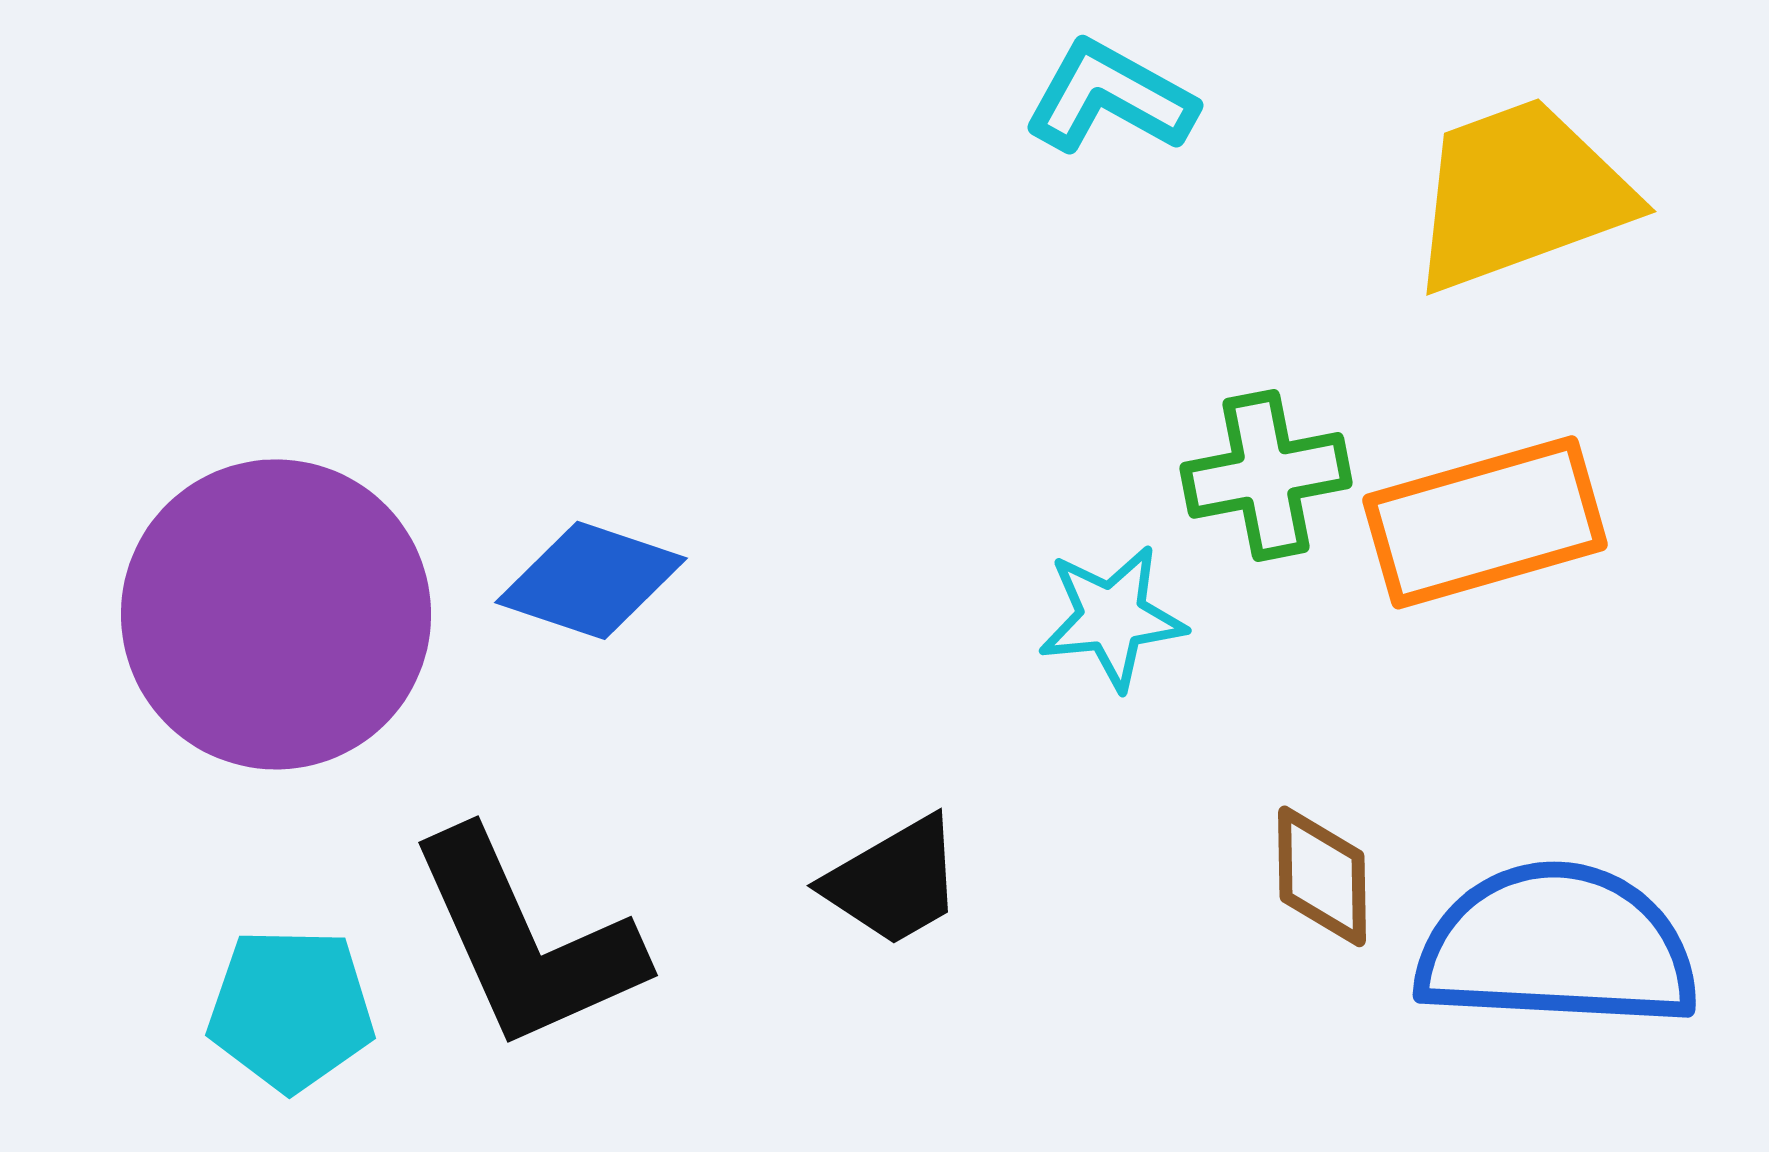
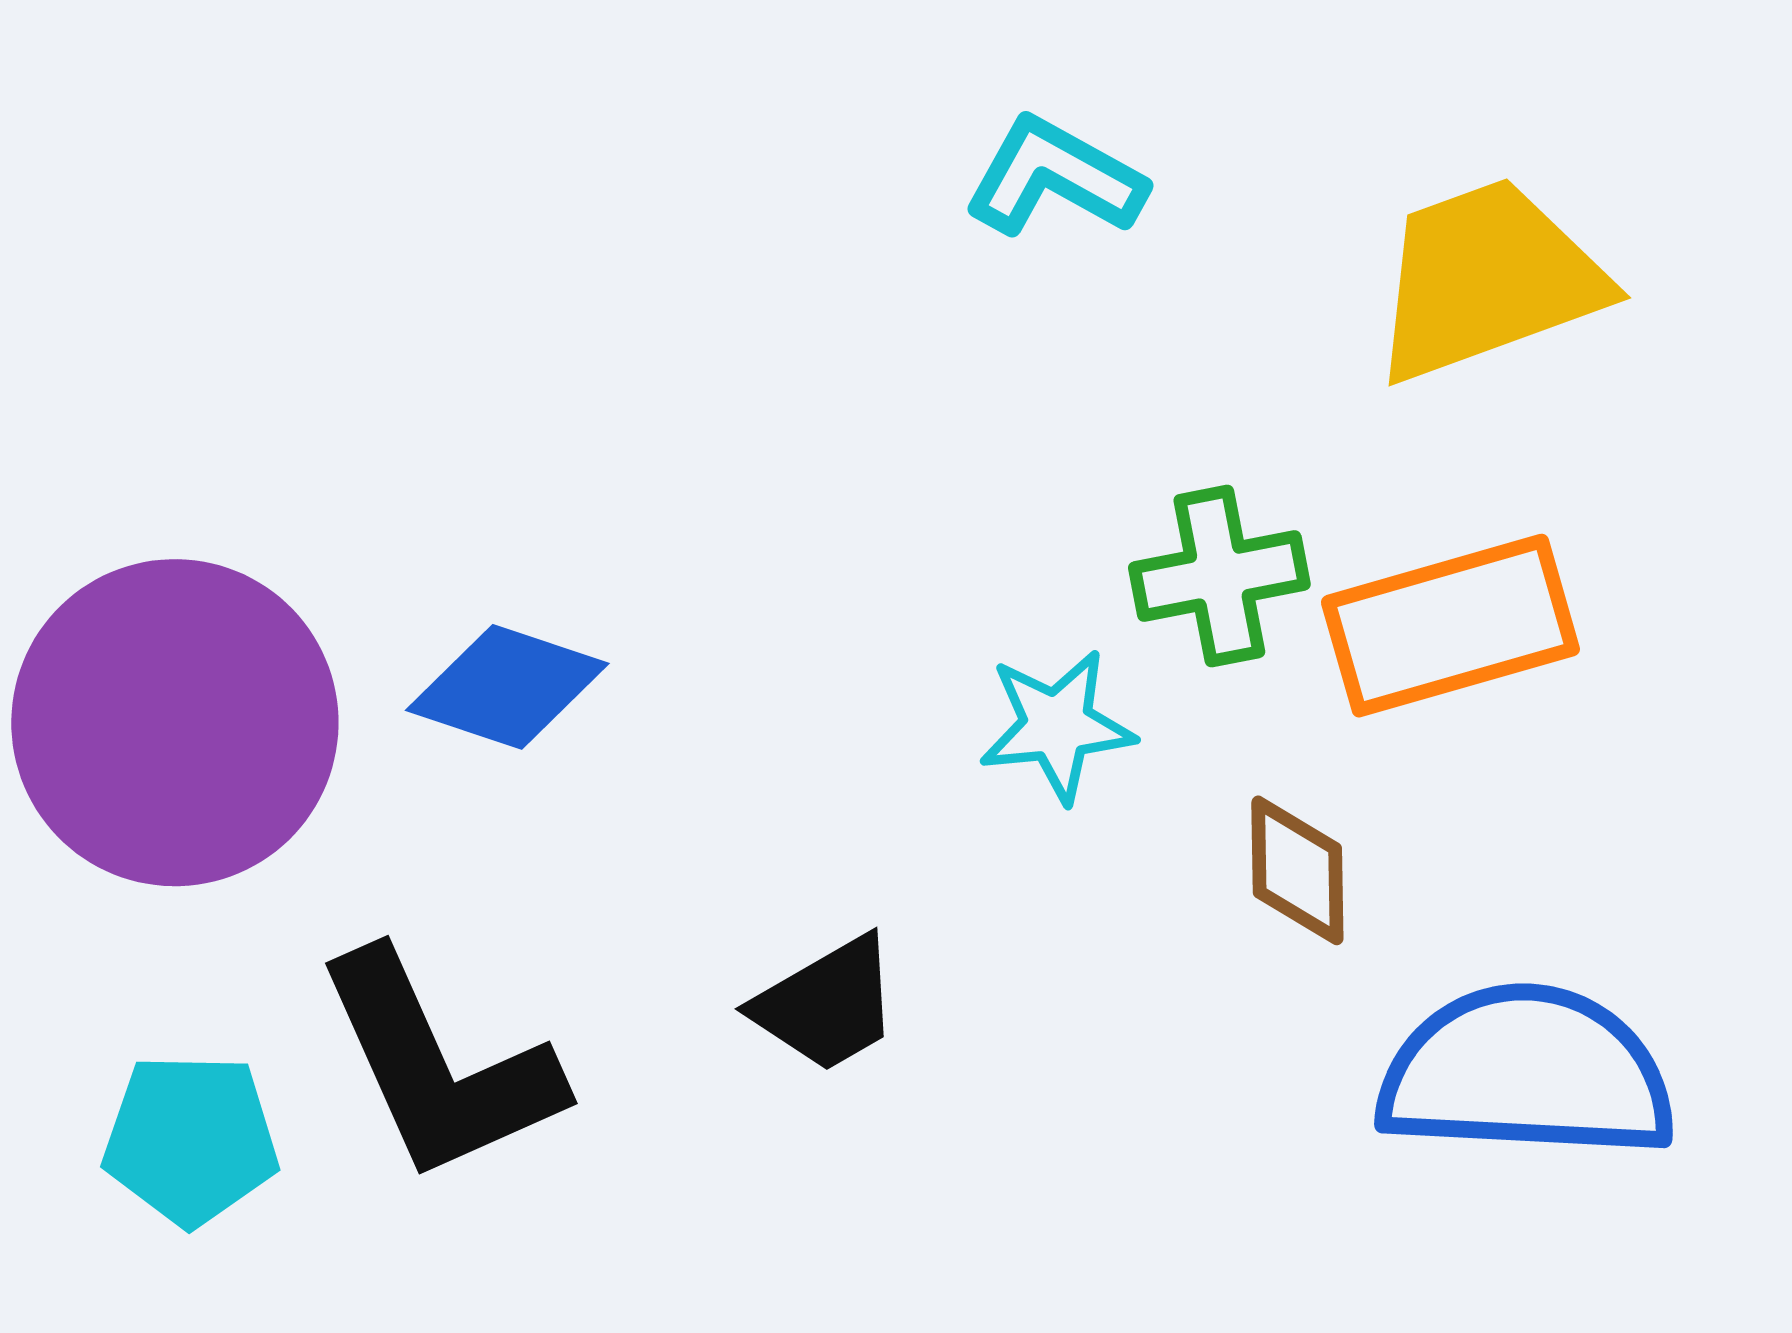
brown diamond: (1322, 876) -> (1297, 870), moved

